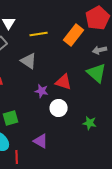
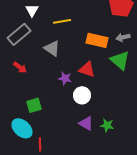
orange rectangle: (74, 35) -> (97, 40), moved, turned 65
green star: (90, 123) -> (107, 125), moved
purple triangle: (41, 141) -> (86, 123), moved

